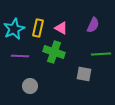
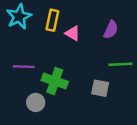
yellow rectangle: (38, 28) -> (52, 20), moved
cyan star: (14, 29) -> (19, 17), moved
green cross: (54, 52) -> (55, 81), moved

